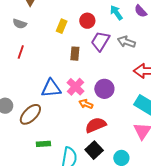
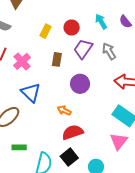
gray arrow: (126, 42) -> (109, 51), turned 36
pink cross: (75, 87) -> (22, 61), moved
blue triangle: (51, 88) -> (31, 92), turned 45
purple circle: (104, 89) -> (80, 84), moved

